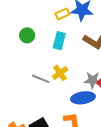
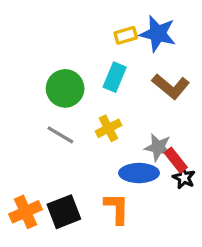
green circle: (27, 35) -> (65, 88), moved, size x1.5
gray line: (41, 79) -> (60, 135), moved

